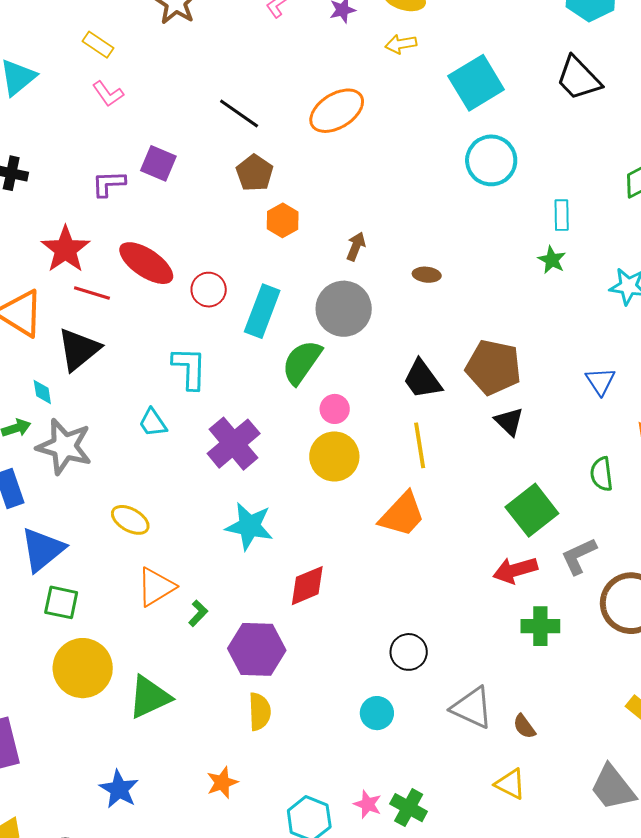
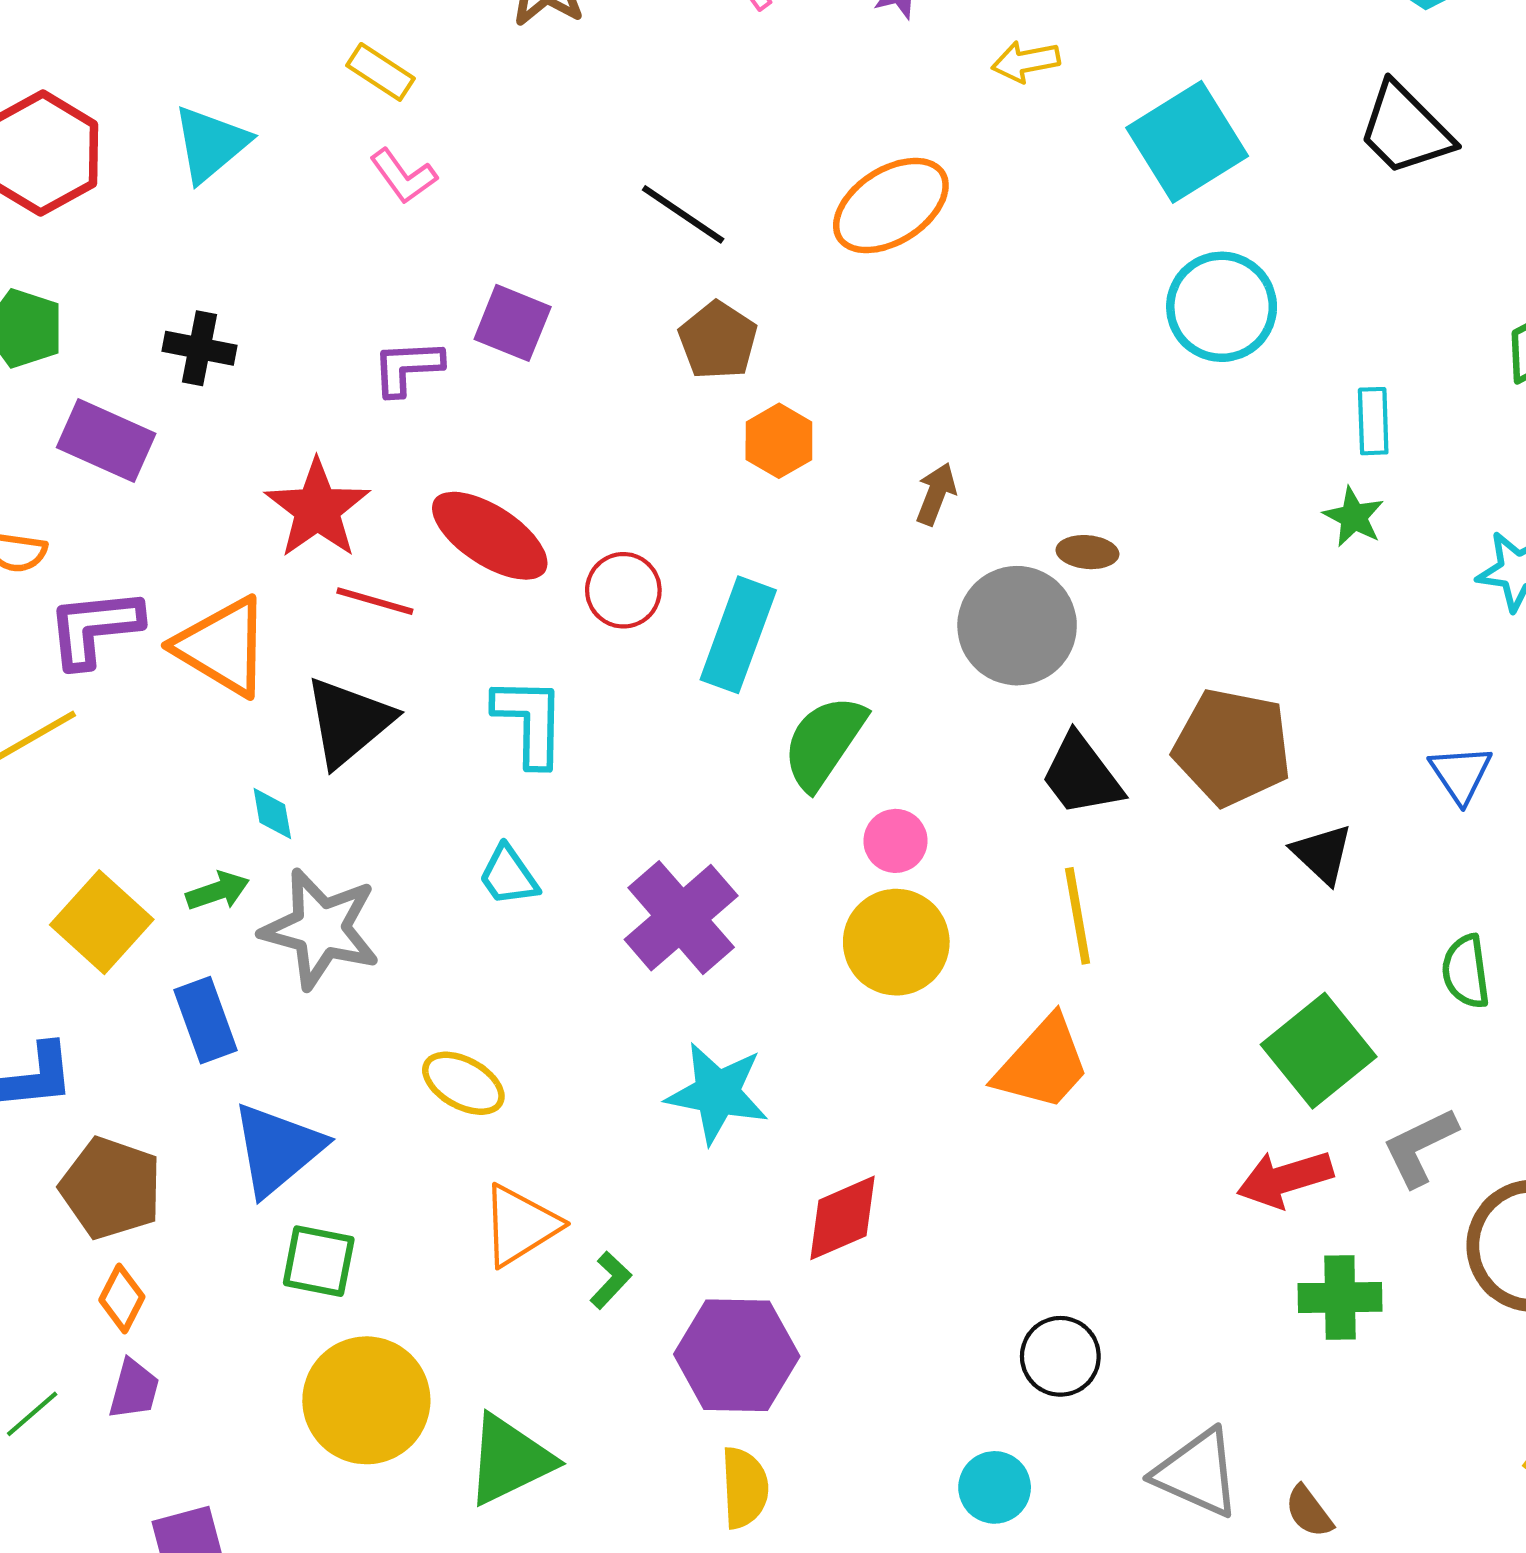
gray circle: (344, 309) -> (1017, 626), moved
cyan L-shape: (189, 368) -> (530, 721), moved
black triangle: (509, 422) -> (1322, 854), moved

